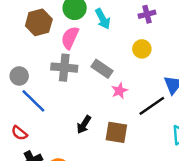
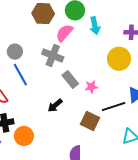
yellow circle: (142, 49) -> (119, 59), size x1.5
gray rectangle: (102, 69) -> (70, 79), moved
brown square: (116, 132) -> (90, 121), moved

